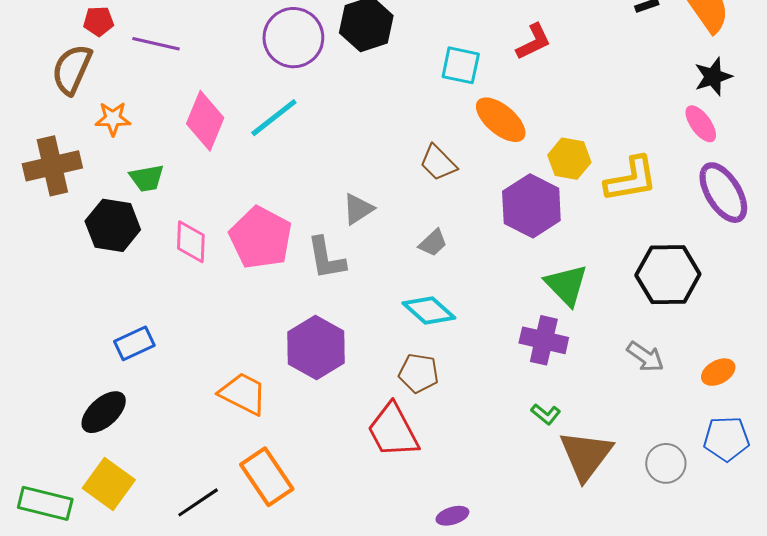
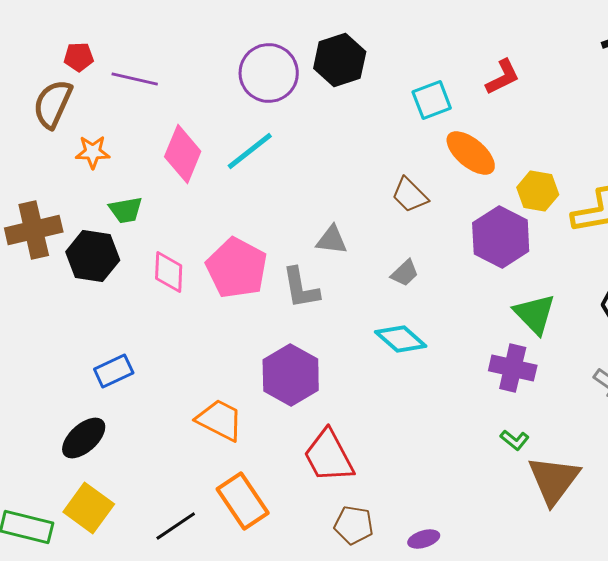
cyan square: (461, 65) -> (432, 100), turned -33
brown cross: (52, 166) -> (34, 230), moved
gray triangle: (358, 209) -> (332, 240), turned 40
brown pentagon: (419, 373) -> (354, 525), moved
red trapezoid: (393, 431) -> (329, 456), moved

